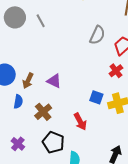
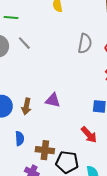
blue semicircle: (18, 102) -> (20, 138), moved
brown cross: (43, 112) -> (45, 150), moved, turned -30

